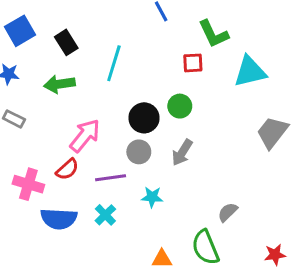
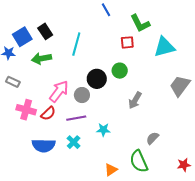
blue square: (20, 31) -> (22, 37), moved
gray circle: (139, 152) -> (82, 95), moved
gray arrow: (182, 153) -> (135, 100), moved
pink cross: (28, 184) -> (26, 110), moved
orange triangle: (162, 259) -> (111, 170), turned -32

